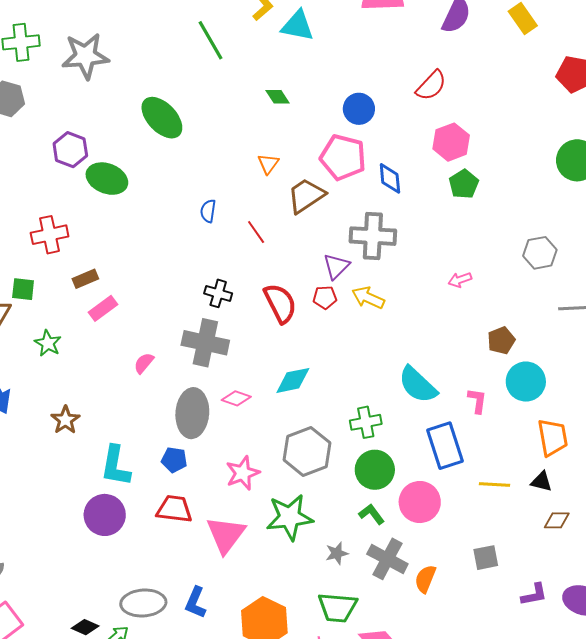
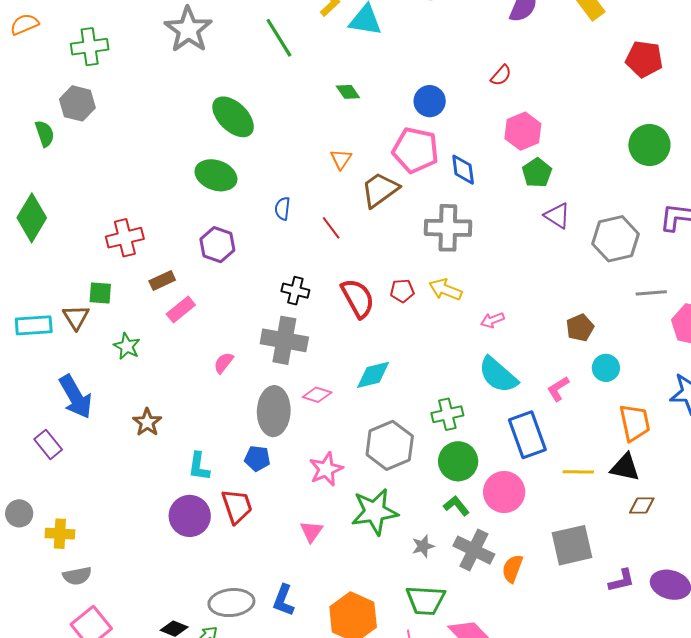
gray star: (85, 56) -> (188, 30), moved, turned -30
red semicircle: (431, 86) -> (501, 75), size x0.7
purple hexagon: (70, 150) -> (217, 245), moved
green ellipse: (107, 179) -> (216, 175), moved
gray hexagon: (540, 253) -> (615, 239), size x1.4
purple triangle: (336, 266) -> (557, 216), moved, turned -40
pink arrow: (460, 280) -> (492, 320), moved
cyan circle: (526, 382) -> (606, 368), size x0.7
pink L-shape: (477, 401) -> (558, 389), turned -128
cyan L-shape: (116, 466) -> (199, 466), size x0.7
black triangle: (541, 482) -> (625, 467), size x1.4
red trapezoid: (174, 509) -> (237, 506), moved, turned 66
pink triangle: (226, 535) -> (311, 531), size x0.6
gray square: (486, 558) -> (572, 545), size x1.6

